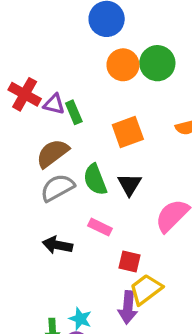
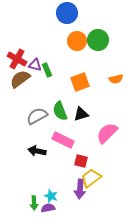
brown semicircle: (52, 153) -> (20, 79), moved
black triangle: (129, 184) -> (81, 114), turned 42
pink rectangle: (100, 227) -> (63, 140), size x1.5

